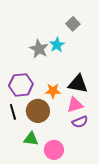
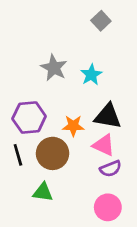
gray square: (73, 24) -> (101, 21), moved
cyan star: (57, 45) -> (91, 75), moved
pink triangle: (75, 105) -> (104, 145), turned 42
pink circle: (54, 150) -> (108, 207), moved

